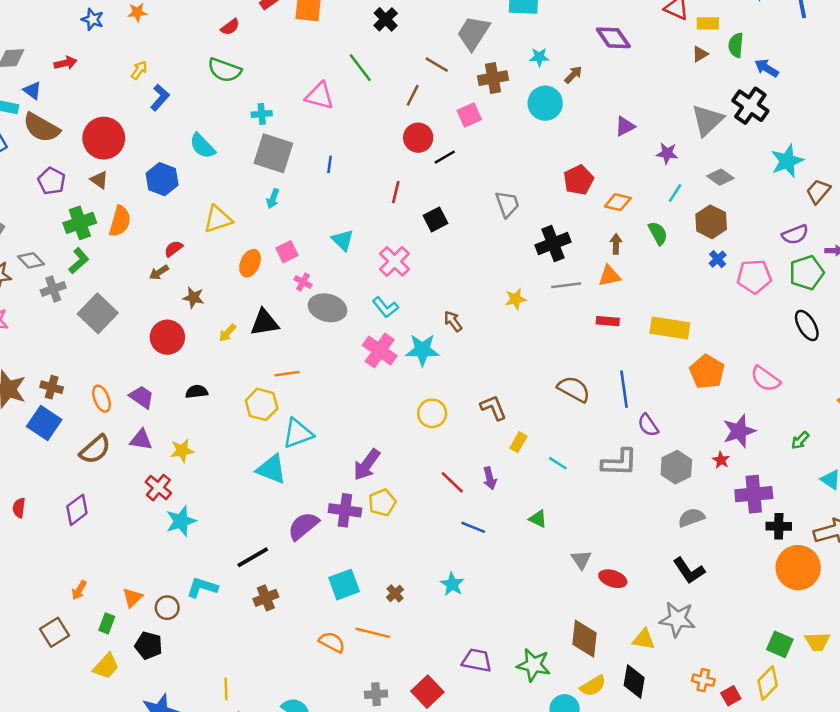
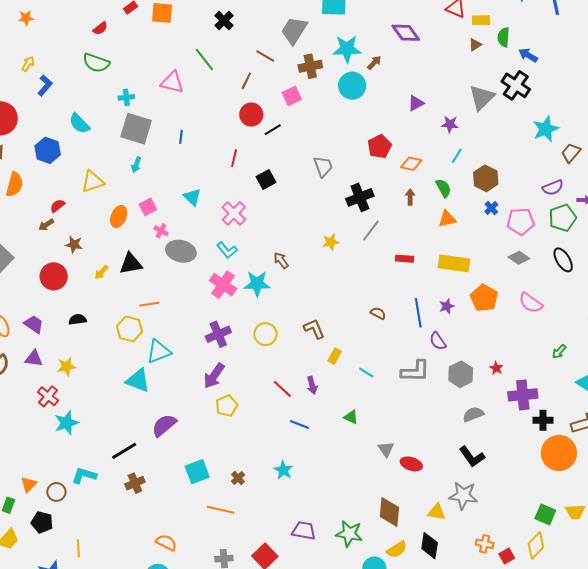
cyan star: (539, 57) -> (347, 49), size x1.8
gray diamond: (720, 177) -> (519, 258), moved
orange triangle: (609, 276) -> (447, 219), moved
gray line: (566, 285) -> (371, 231), turned -45
brown semicircle: (574, 389) -> (378, 313), size x0.6
purple star: (739, 431) -> (447, 306), moved, size x0.6
purple cross: (345, 510) -> (218, 334), moved, turned -30
orange semicircle: (332, 642) -> (166, 543), moved
yellow line: (226, 689) -> (78, 548), moved

